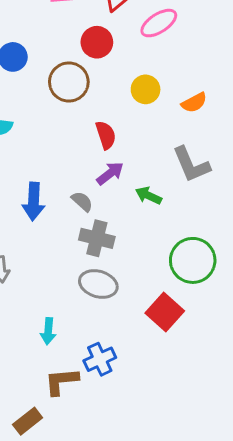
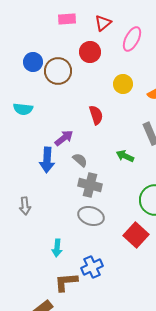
pink ellipse: (159, 23) -> (132, 39), turned -30
brown circle: (69, 82) -> (58, 71), moved
purple arrow: (110, 173) -> (64, 138), moved

